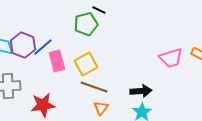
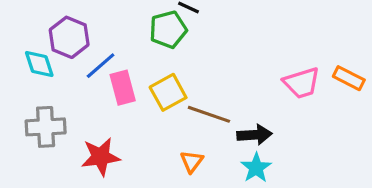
purple hexagon: (23, 45) -> (69, 37), moved
brown line: (94, 87) -> (209, 114), moved

